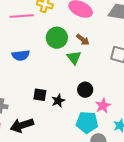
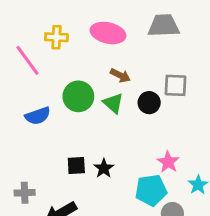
pink line: (22, 16) -> (28, 60), turned 70
green circle: (57, 38) -> (78, 96), moved
black circle: (85, 90) -> (149, 103), moved

